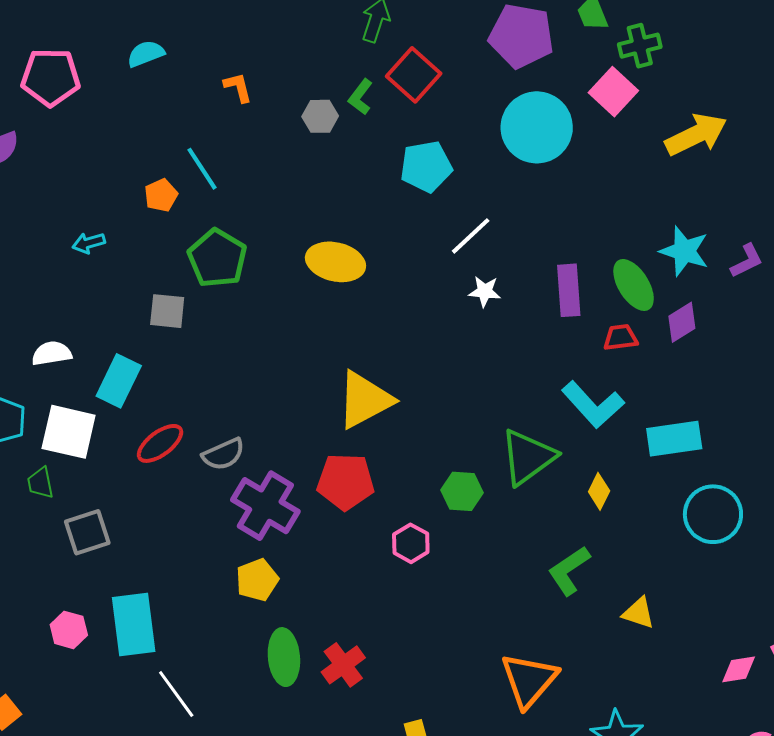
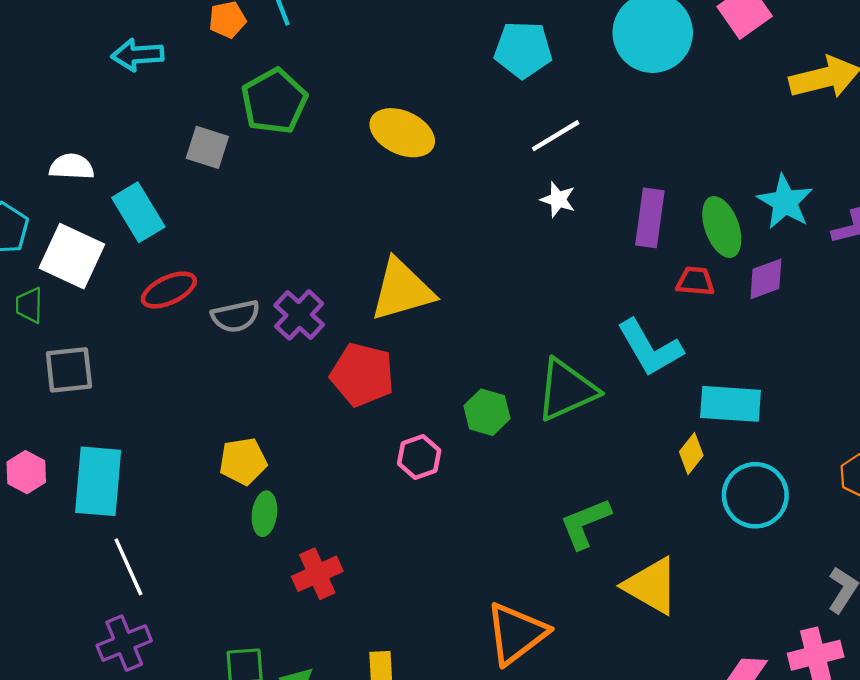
cyan arrow: (89, 243) -> (138, 55), size x1.4
cyan rectangle: (119, 381) -> (138, 212), turned -69
yellow diamond: (599, 491) -> (691, 454), moved
purple cross: (265, 506) -> (299, 315), moved, size x0.7
yellow triangle: (639, 613) -> (651, 586), size x1.6
green ellipse: (284, 657) -> (264, 514), moved, size x0.7

